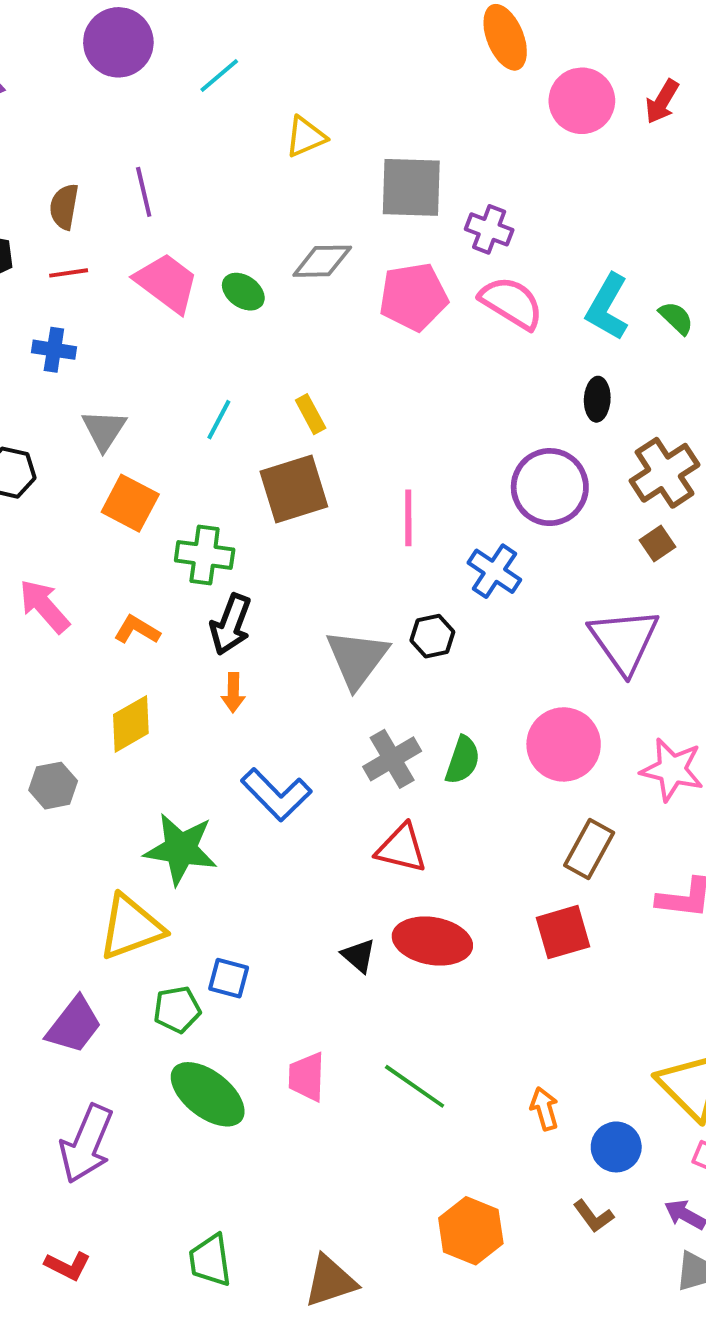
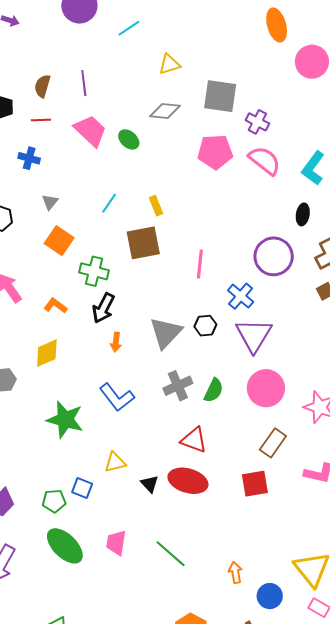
gray diamond: (322, 261) -> (165, 111), moved
gray triangle: (104, 430) -> (50, 202), size x0.7
purple triangle: (624, 641) -> (254, 335), moved
orange arrow: (233, 693) -> (116, 342), moved
red triangle: (401, 848) -> (194, 440), moved
yellow triangle: (131, 927) -> (115, 462), moved, size x0.6

